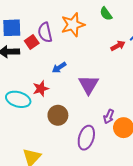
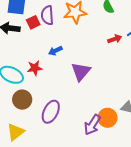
brown circle: (58, 115) -> (22, 100), moved
purple arrow: (109, 116) -> (92, 125), moved, size x1.5
purple ellipse: (86, 138) -> (51, 112), moved

